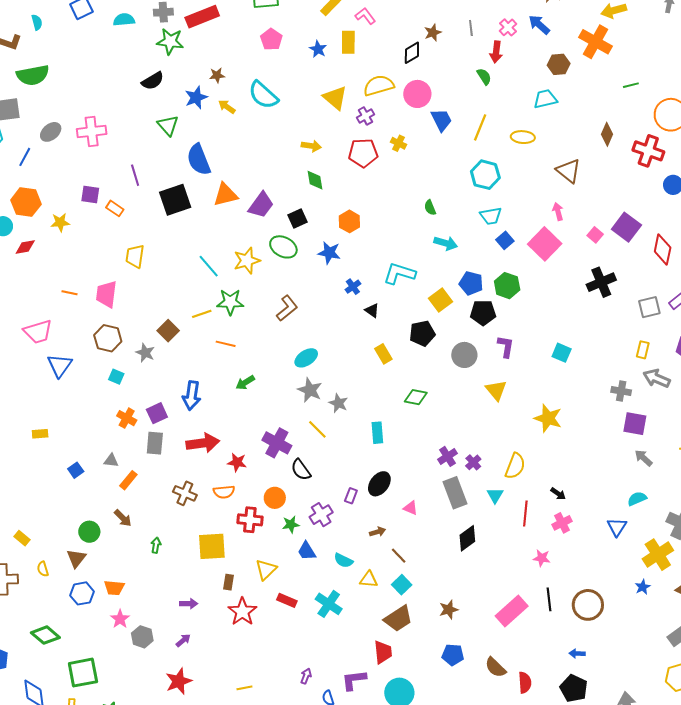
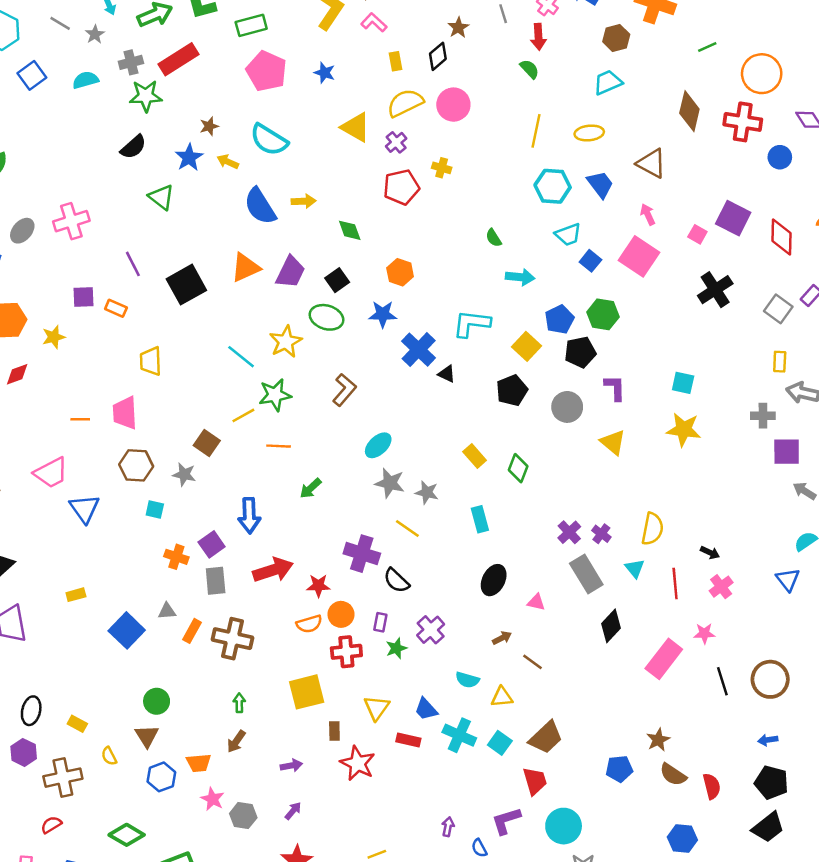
pink pentagon: (271, 39) -> (266, 71), size x1.5
yellow rectangle: (348, 42) -> (395, 61), moved, size x0.7
blue trapezoid: (441, 120) -> (600, 184), moved
brown diamond: (607, 134) -> (689, 111), size x1.4
yellow arrow: (311, 146) -> (304, 201), moved
blue semicircle: (199, 160) -> (260, 206), moved
blue pentagon: (471, 283) -> (559, 319), turned -30
blue cross: (353, 287) -> (419, 350), size x1.8
gray square: (649, 307) -> (778, 309), turned -30
yellow rectangle: (383, 354) -> (475, 456), moved
green diamond: (416, 397) -> (518, 468), turned -70
yellow star: (548, 418) -> (684, 430), moved
blue square: (76, 470) -> (127, 630), size x1.8
brown cross: (185, 493) -> (232, 639), moved, size x1.4
purple rectangle: (351, 496) -> (380, 622), moved
orange circle: (275, 498) -> (341, 614), moved
brown arrow: (123, 518) -> (236, 741), moved, turned 90
blue trapezoid: (307, 551) -> (426, 709), moved
cyan square: (402, 585) -> (500, 743), moved
brown star: (449, 610) -> (658, 740), moved
pink rectangle: (512, 611) -> (664, 659), moved

